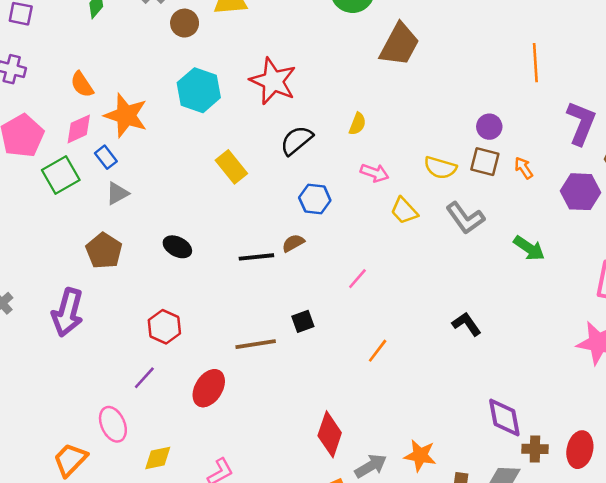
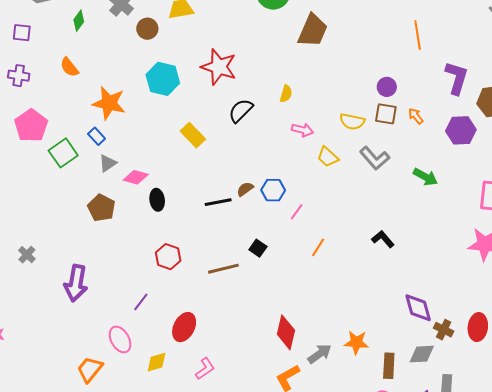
orange semicircle: (82, 84) -> (69, 67), moved
pink diamond: (79, 129) -> (136, 177), moved, turned 45
blue hexagon: (315, 199) -> (273, 190), moved
black ellipse: (177, 247) -> (157, 200), turned 60
purple arrow: (68, 312) -> (76, 283), moved
black square: (303, 321) -> (258, 248), turned -30
red hexagon: (164, 327) -> (168, 257), moved
orange line: (378, 351) -> (318, 247), moved
red ellipse: (209, 388) -> (184, 327), moved
brown cross: (535, 449) -> (444, 330), turned 30

